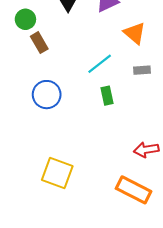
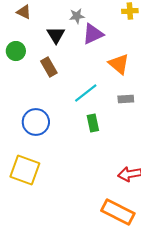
brown rectangle: (39, 43) -> (49, 67), moved
yellow square: (57, 173) -> (25, 170), moved

